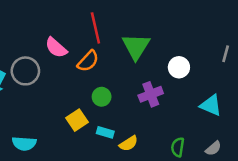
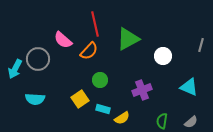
green triangle: (136, 46) -> (128, 39), turned 30
purple cross: (151, 94) -> (142, 90), moved
cyan semicircle: (24, 143) -> (35, 99), moved

